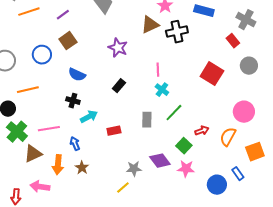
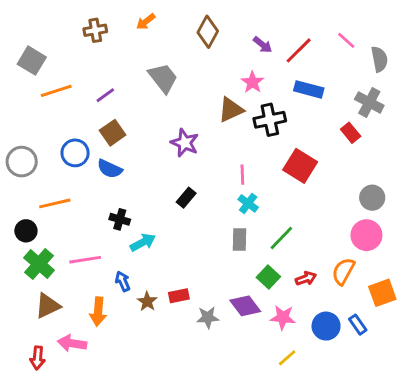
gray circle: (249, 66) -> (372, 198), moved
red square: (212, 74) -> (300, 166), moved
blue semicircle: (77, 75) -> (110, 169), moved
green line: (174, 113) -> (281, 238), moved
gray rectangle: (147, 120) -> (239, 239), moved
red rectangle: (114, 131) -> (179, 296), moved
red arrow: (202, 131) -> (306, 278), moved
green square: (184, 146) -> (268, 277), moved
brown triangle: (33, 154) -> (48, 306), moved
brown star: (82, 168) -> (147, 302), moved
blue circle: (217, 185) -> (326, 326), moved
yellow line: (123, 188) -> (287, 358), moved

